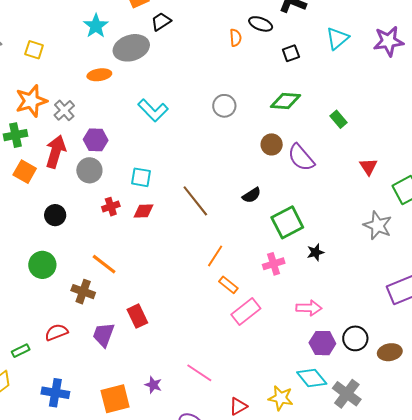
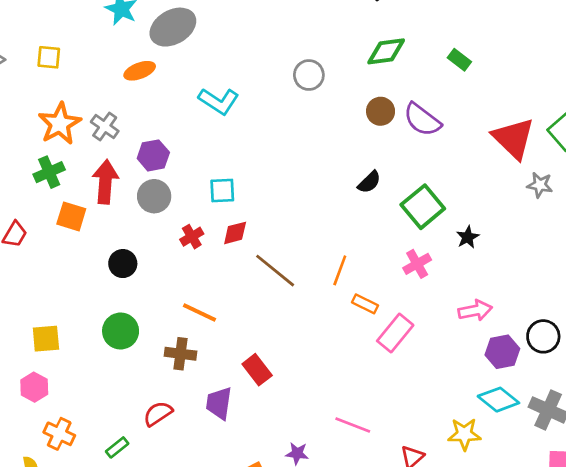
red triangle: (368, 167) -> (513, 138), moved, size x1.8
brown line: (195, 201) -> (275, 271), moved
gray star: (378, 225) -> (540, 185), size x0.7

